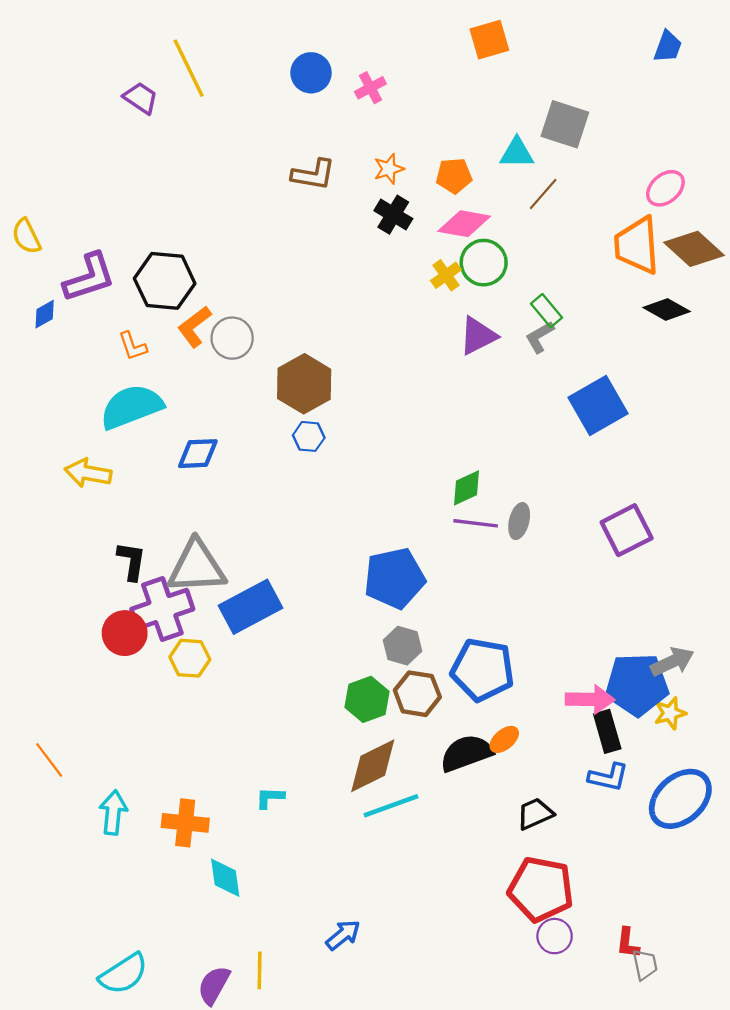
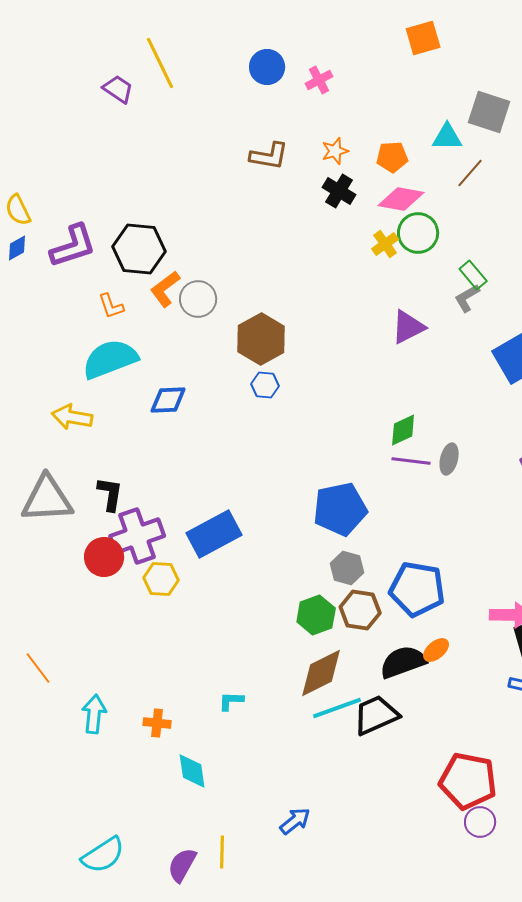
blue diamond: (45, 314) -> (17, 248), moved
purple triangle: (478, 336) -> (408, 327), moved
gray triangle: (197, 567) -> (47, 499), moved
black trapezoid: (535, 814) -> (376, 715), moved, size x1.4
orange cross: (185, 823) -> (157, 723), size x0.7

